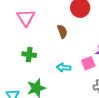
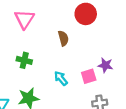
cyan arrow: (63, 68) -> (61, 78), turned 40

